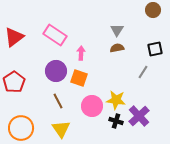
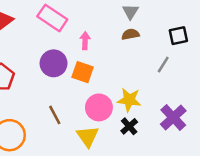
brown line: (58, 101) -> (55, 115), moved
purple cross: (139, 116) -> (173, 118), moved
black cross: (116, 121) -> (129, 126), turned 32
yellow triangle: (61, 129) -> (88, 136), moved

